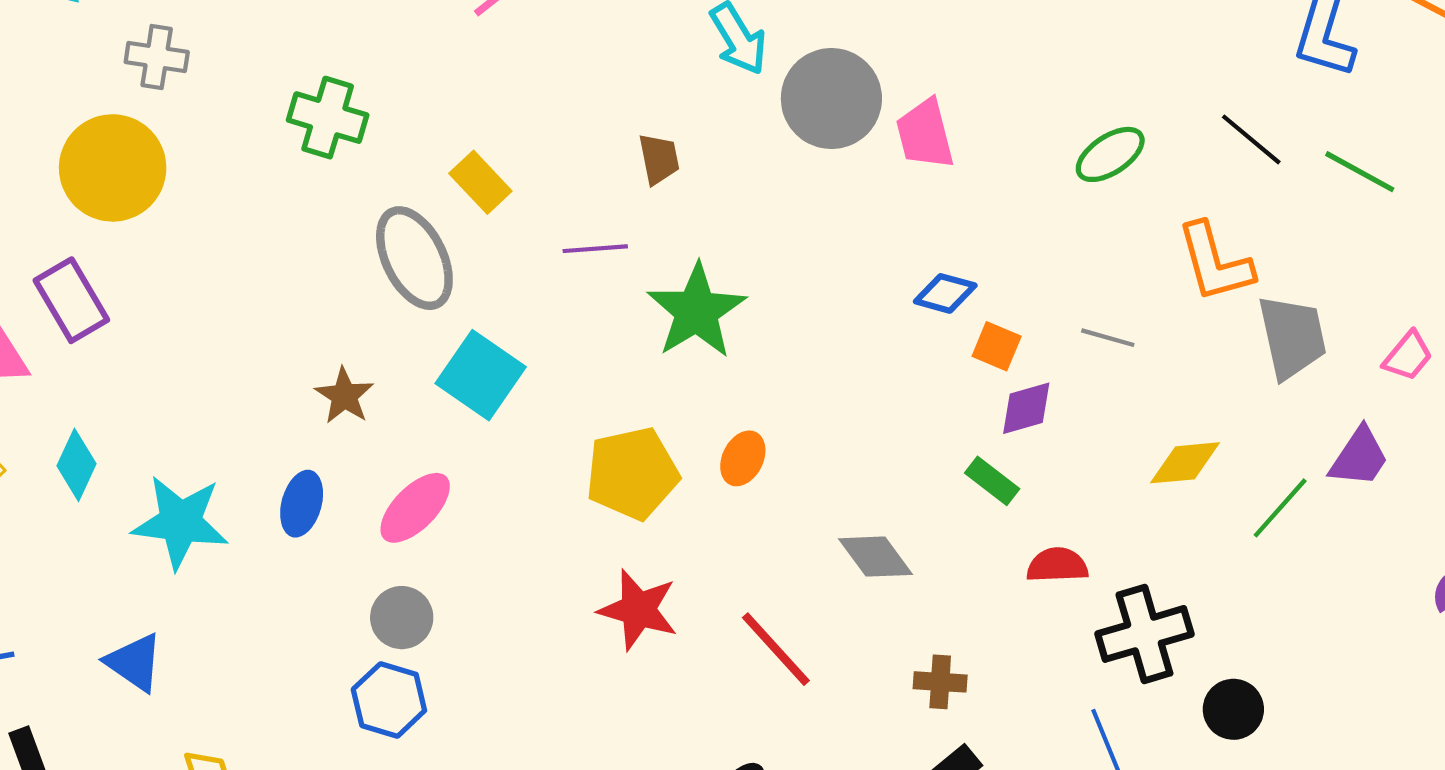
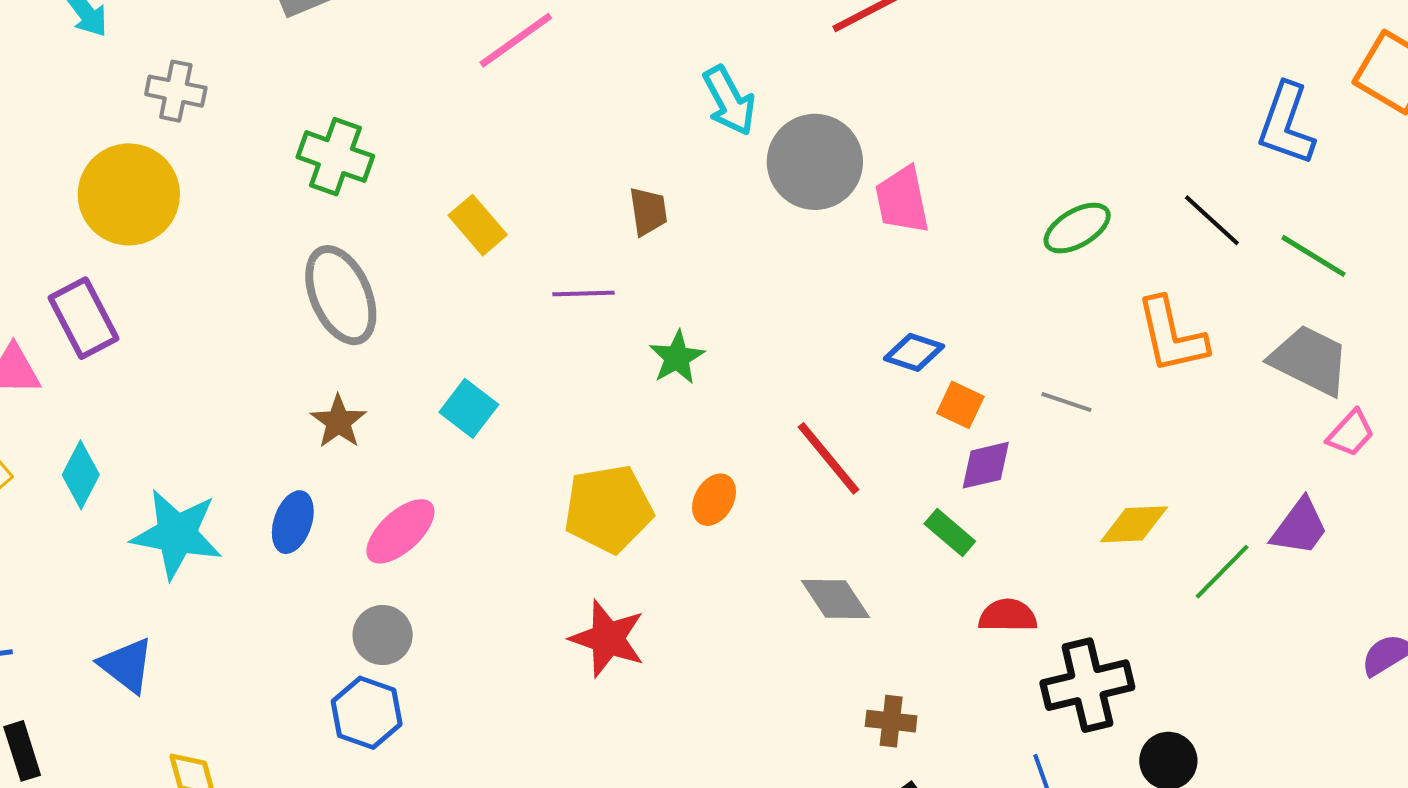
gray ellipse: (414, 258) -> (341, 295), moved
green star: (697, 311) -> (677, 358), size x0.6
gray trapezoid: (1292, 337) -> (1310, 360), moved, turned -54
cyan square: (481, 375) -> (469, 408), size x0.7
red line: (776, 649) -> (828, 458), moved

